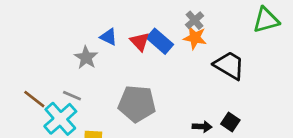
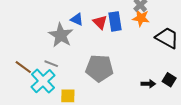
blue rectangle: (160, 41) -> (115, 21), turned 42
gray star: (86, 58) -> (61, 35), size x1.4

